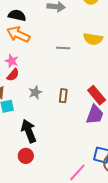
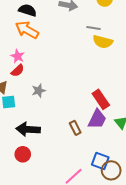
gray line: (63, 48) -> (93, 28), moved
brown rectangle: (63, 96) -> (75, 128), moved, turned -40
black arrow: (29, 131) -> (28, 129), turned -70

